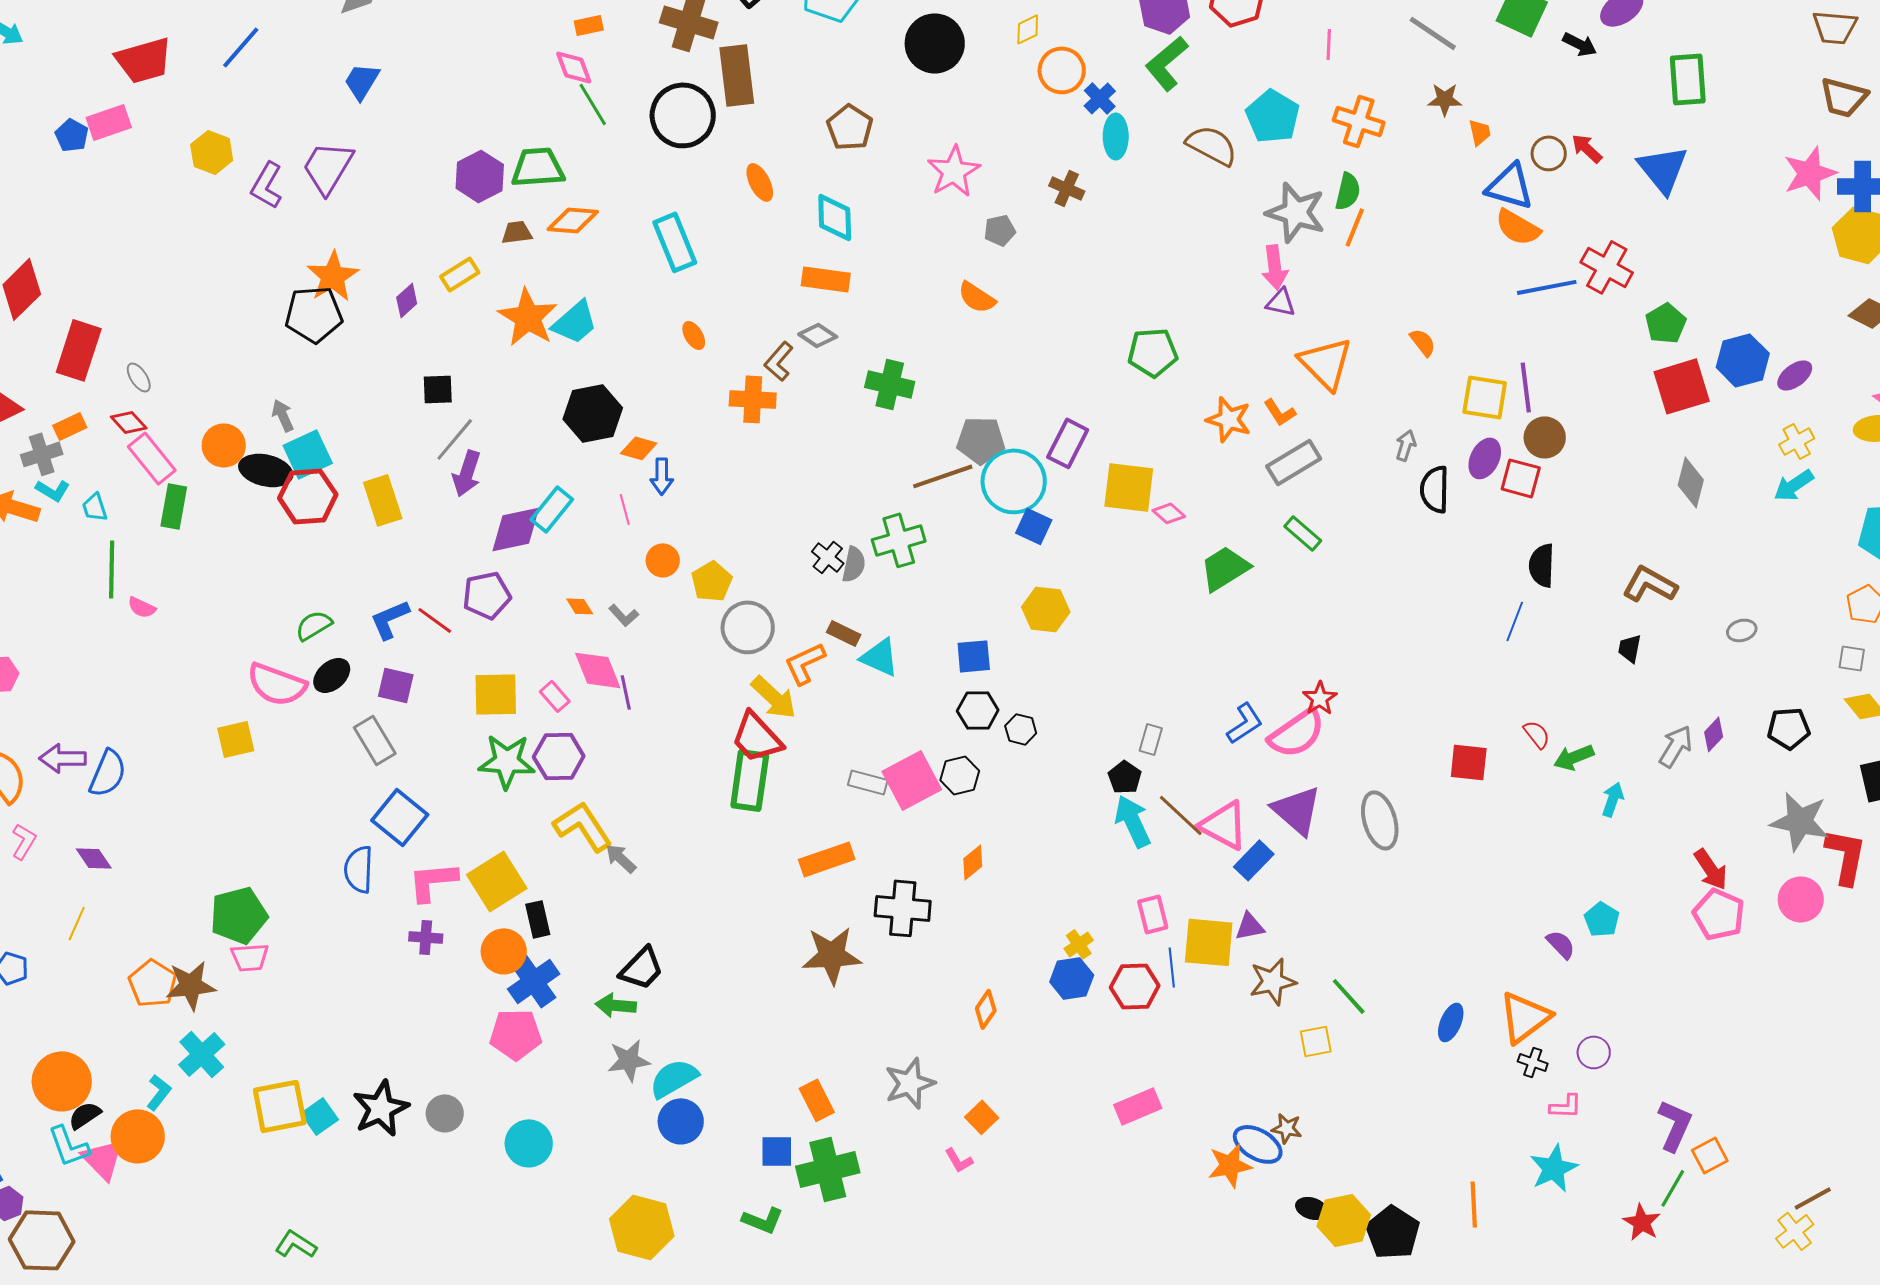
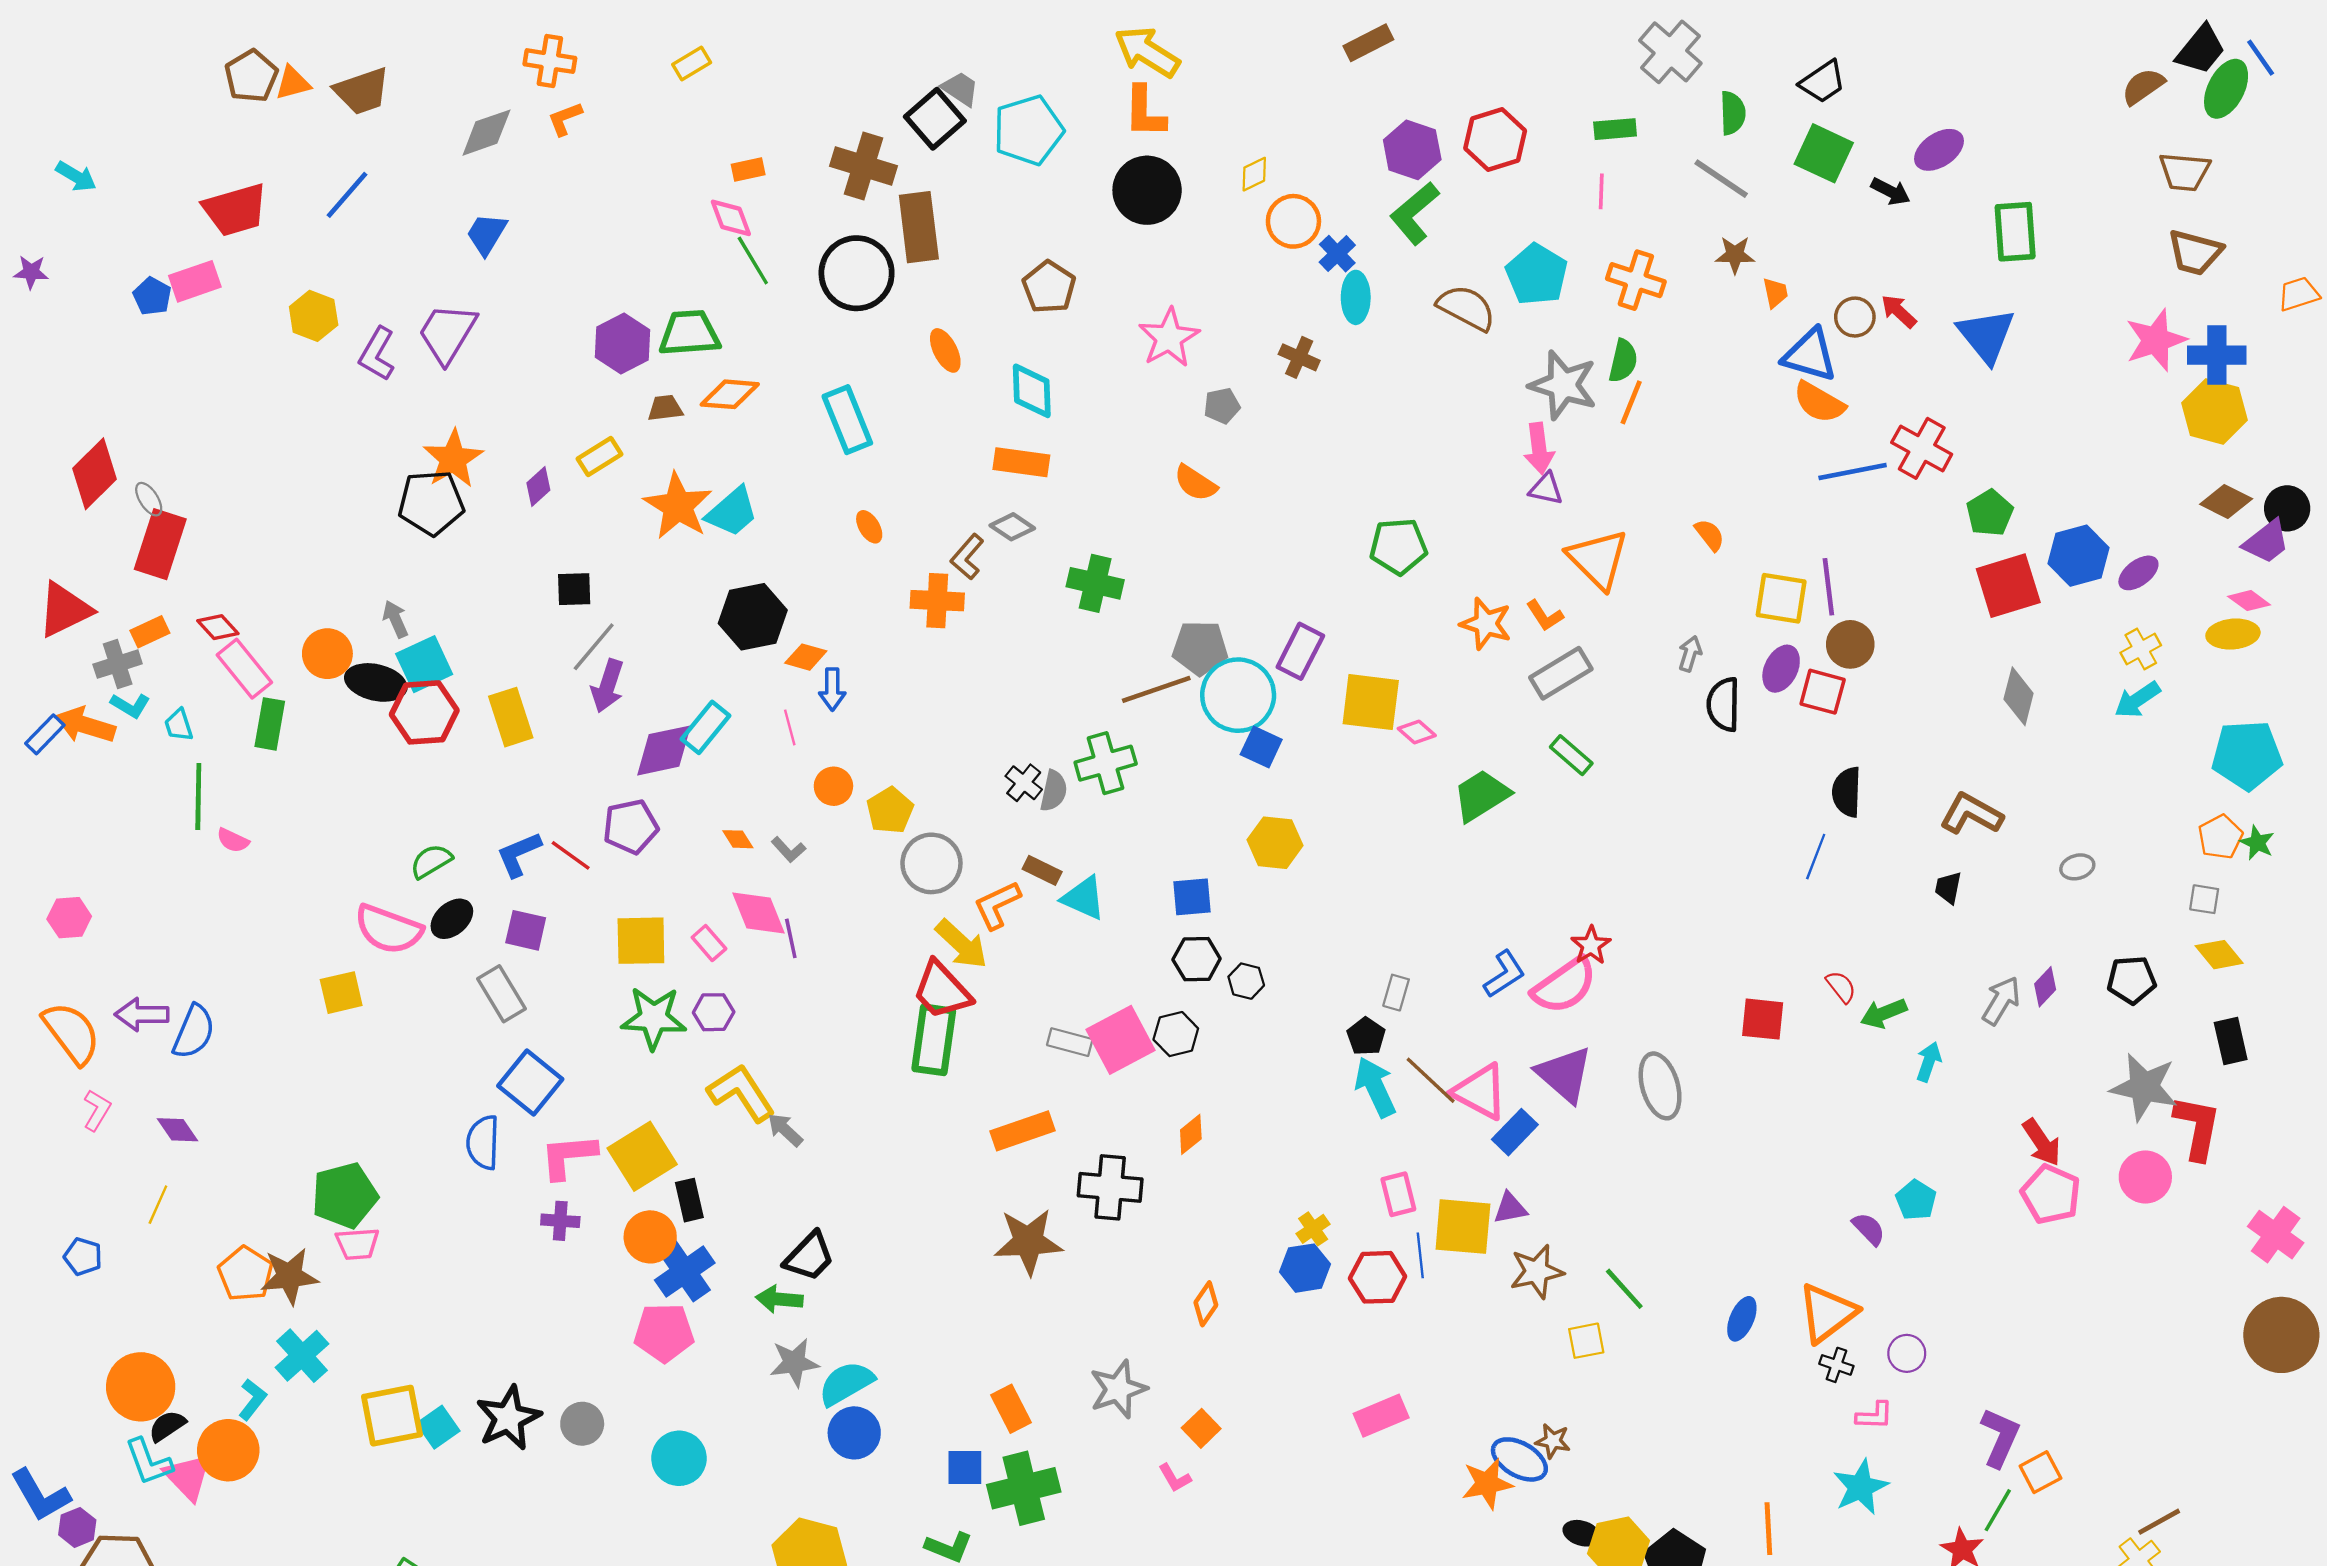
gray ellipse: (139, 377) -> (149, 499), moved
purple hexagon: (559, 756) -> (714, 1012), size x0.7

